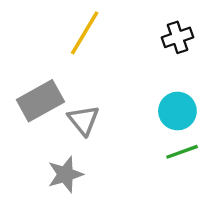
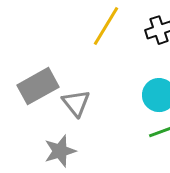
yellow line: (85, 33) -> (106, 26), moved

